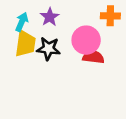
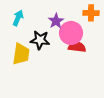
purple star: (50, 17) -> (56, 21), moved
yellow trapezoid: (25, 44) -> (21, 54), moved

